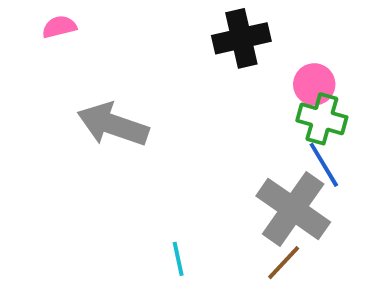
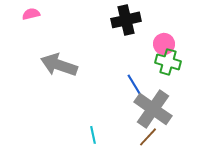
blue line: (324, 165) -> (135, 86), moved

